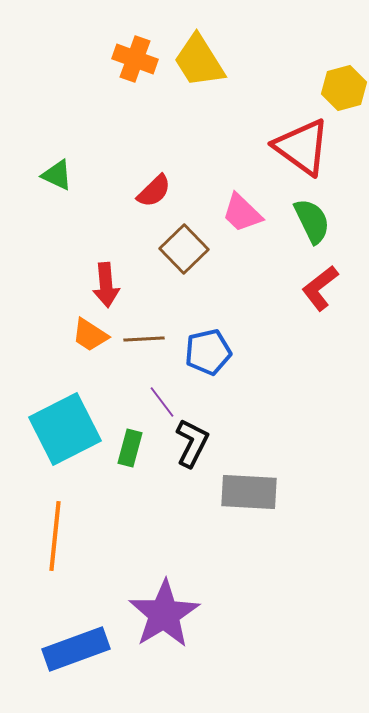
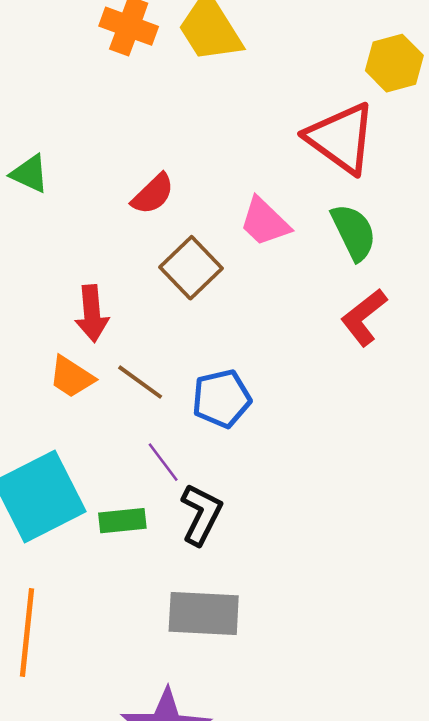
brown line: (144, 339) -> (140, 382), turned 39
green rectangle: (130, 448) -> (122, 521), turned 69
gray rectangle: (249, 492) -> (204, 613), moved

